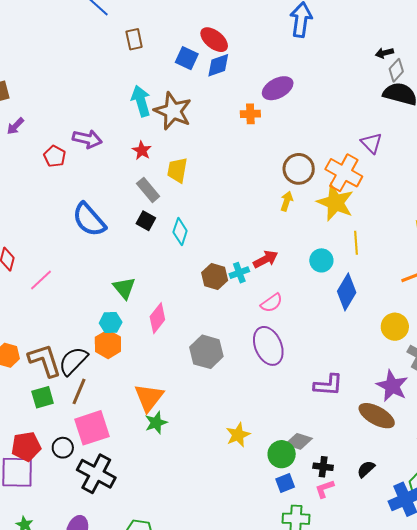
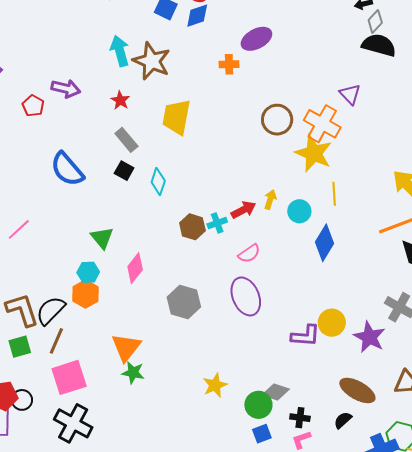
yellow trapezoid: (177, 170) -> (176, 117), moved, size x1.4
yellow arrow: (287, 201) -> (270, 200), moved
yellow circle: (395, 327) -> (332, 323), moved
brown ellipse: (377, 416) -> (357, 390), moved
green star: (156, 423) -> (133, 373), turned 30
black circle: (63, 448) -> (22, 400), moved

